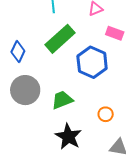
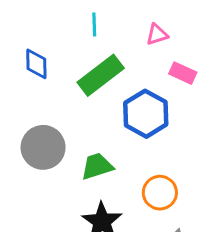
blue diamond: (18, 52) -> (36, 64), moved, turned -30
orange circle: (106, 114) -> (160, 193), size x1.5

